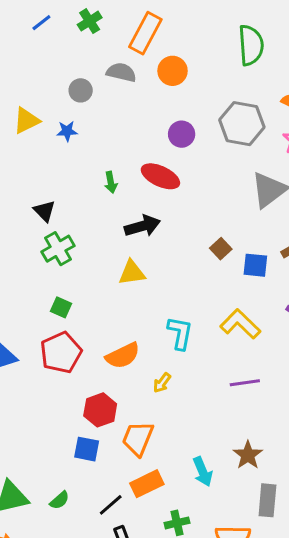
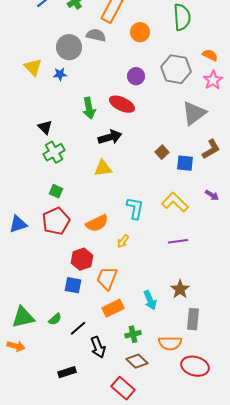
orange circle: (173, 71) -> (140, 32), moved
gray circle: (81, 90) -> (69, 47), size x1.6
yellow triangle: (26, 121) -> (33, 67), turned -48
green arrow: (111, 182) -> (89, 108), size x1.5
black line: (111, 505) -> (78, 328), moved

